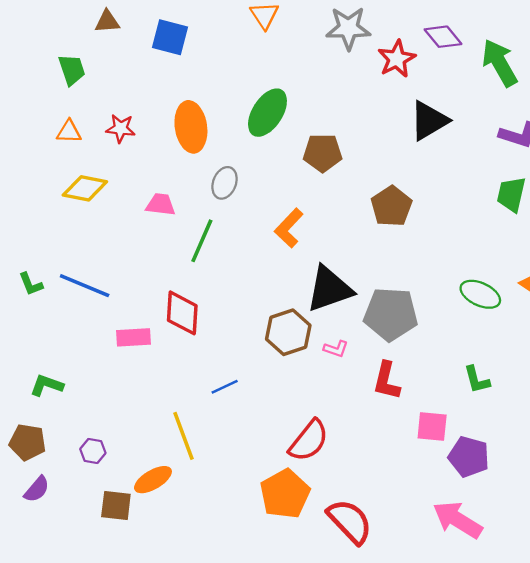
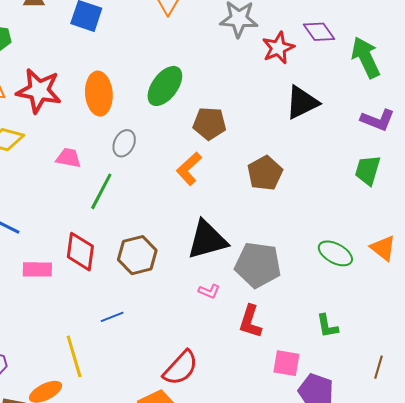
red star: (121, 128) -> (39, 91), size x1.8
orange L-shape: (289, 228) -> (189, 169), moved
brown hexagon: (288, 332) -> (137, 255), moved

